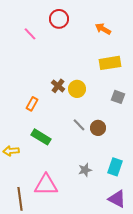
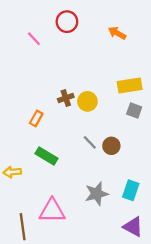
yellow rectangle: (110, 63) -> (130, 85), moved
brown cross: (58, 86) -> (66, 98), turned 32
gray star: (85, 170) -> (97, 194), size x1.5

